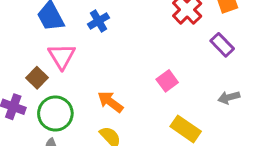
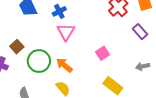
pink triangle: (62, 56) -> (66, 32), moved
green circle: (55, 114) -> (39, 61), moved

